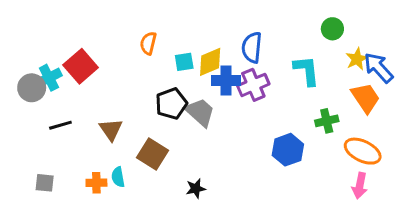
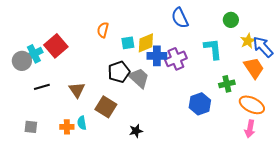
blue semicircle: (252, 47) -> (180, 18), moved, turned -30

